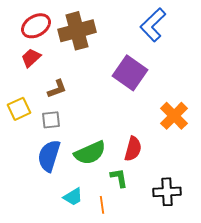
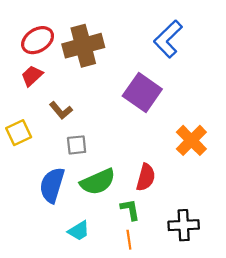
brown L-shape: (57, 89) -> (61, 110), turned 70
gray square: (51, 120) -> (77, 145), moved
orange line: (102, 205) -> (129, 240), moved

